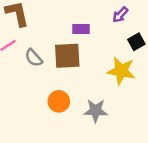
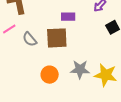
yellow star: (121, 71) -> (106, 75), moved
gray star: (96, 111) -> (80, 69), moved

